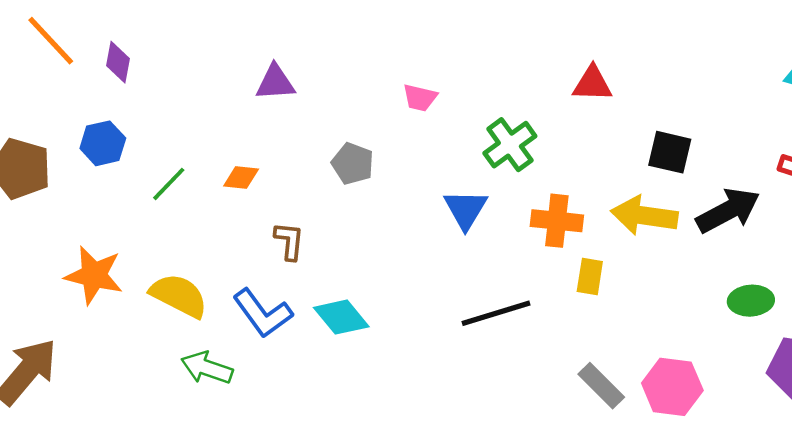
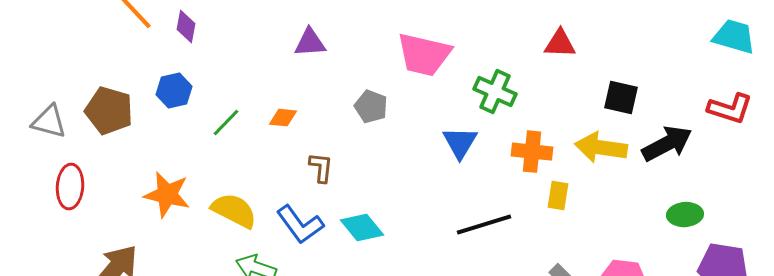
pink trapezoid: (420, 98) -> (424, 55), size x2.0
green cross: (510, 145) -> (495, 92), turned -30

